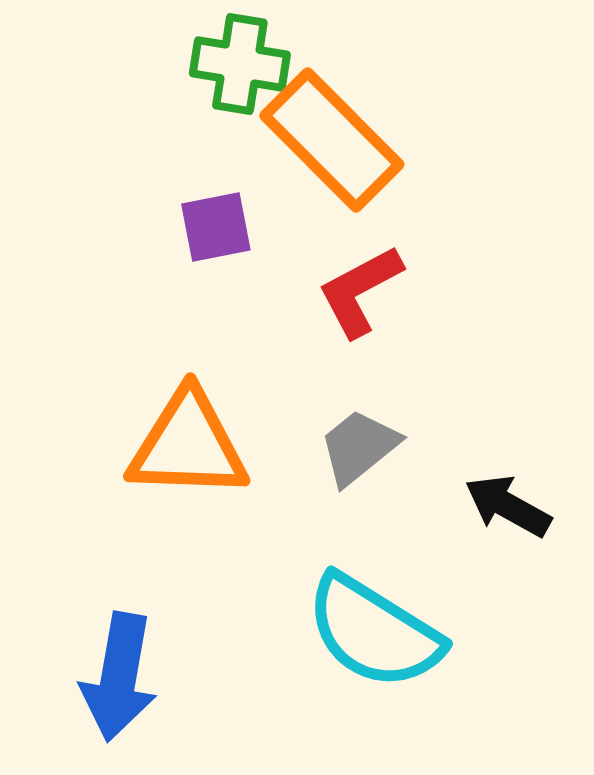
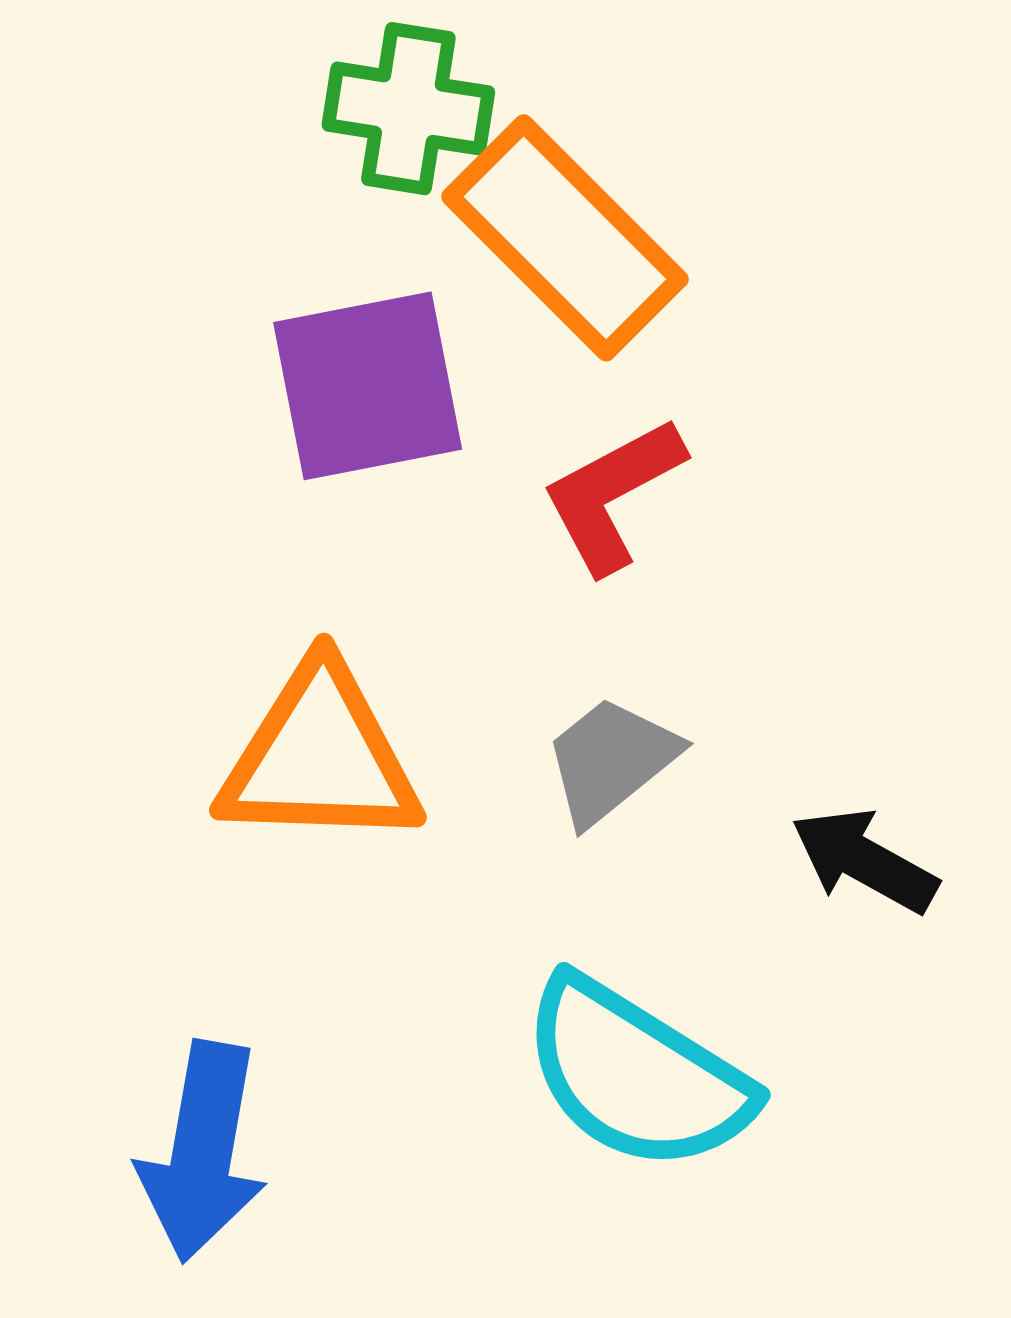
purple square: (216, 227) -> (368, 386), size x1.6

